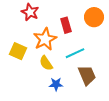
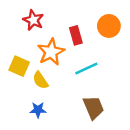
yellow semicircle: (46, 63) -> (40, 80), moved
brown trapezoid: (87, 75) -> (94, 107), moved
blue star: (56, 84) -> (38, 110), moved

